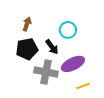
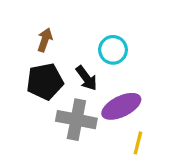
yellow line: (83, 86) -> (138, 143), turned -56

